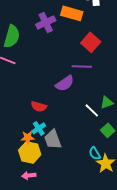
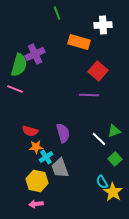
purple cross: (46, 22) -> (35, 54), moved
purple semicircle: (65, 83) -> (63, 133), moved, turned -72
red semicircle: (39, 106) -> (30, 131), moved
orange star: (28, 137) -> (36, 147), moved

